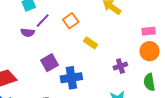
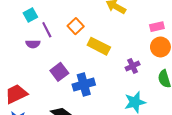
purple line: (43, 21) -> (47, 30), turned -63
yellow rectangle: (91, 43) -> (99, 46), size x1.5

